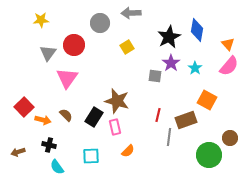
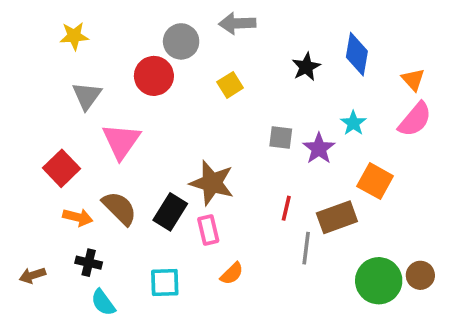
black star: (169, 37) -> (306, 67), size x0.7
red circle: (74, 45) -> (154, 76), moved
purple star: (171, 63) -> (319, 148), moved
red square: (24, 107) -> (61, 168), moved
brown semicircle: (66, 115) -> (119, 208), size x1.5
brown circle: (230, 138) -> (420, 275), moved

